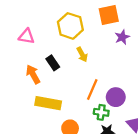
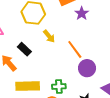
orange line: (92, 90) -> (75, 49), moved, turned -48
green cross: (101, 112) -> (59, 86), moved

